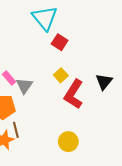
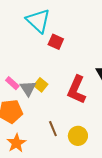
yellow square: (61, 75) -> (41, 85), moved
brown line: (16, 130) -> (53, 129), moved

